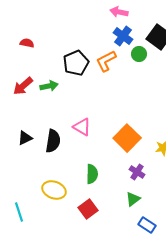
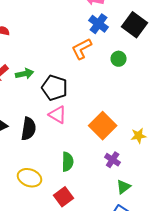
green circle: (139, 54) -> (119, 59), moved
black pentagon: (76, 63) -> (55, 88), moved, turned -30
green triangle: (133, 199) -> (124, 187), moved

